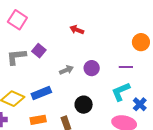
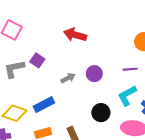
red arrow: (77, 30) -> (75, 35), size x1.5
black circle: (84, 105) -> (101, 113), moved

